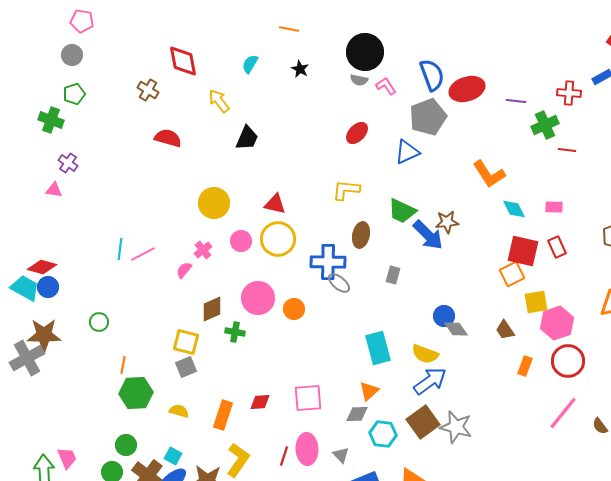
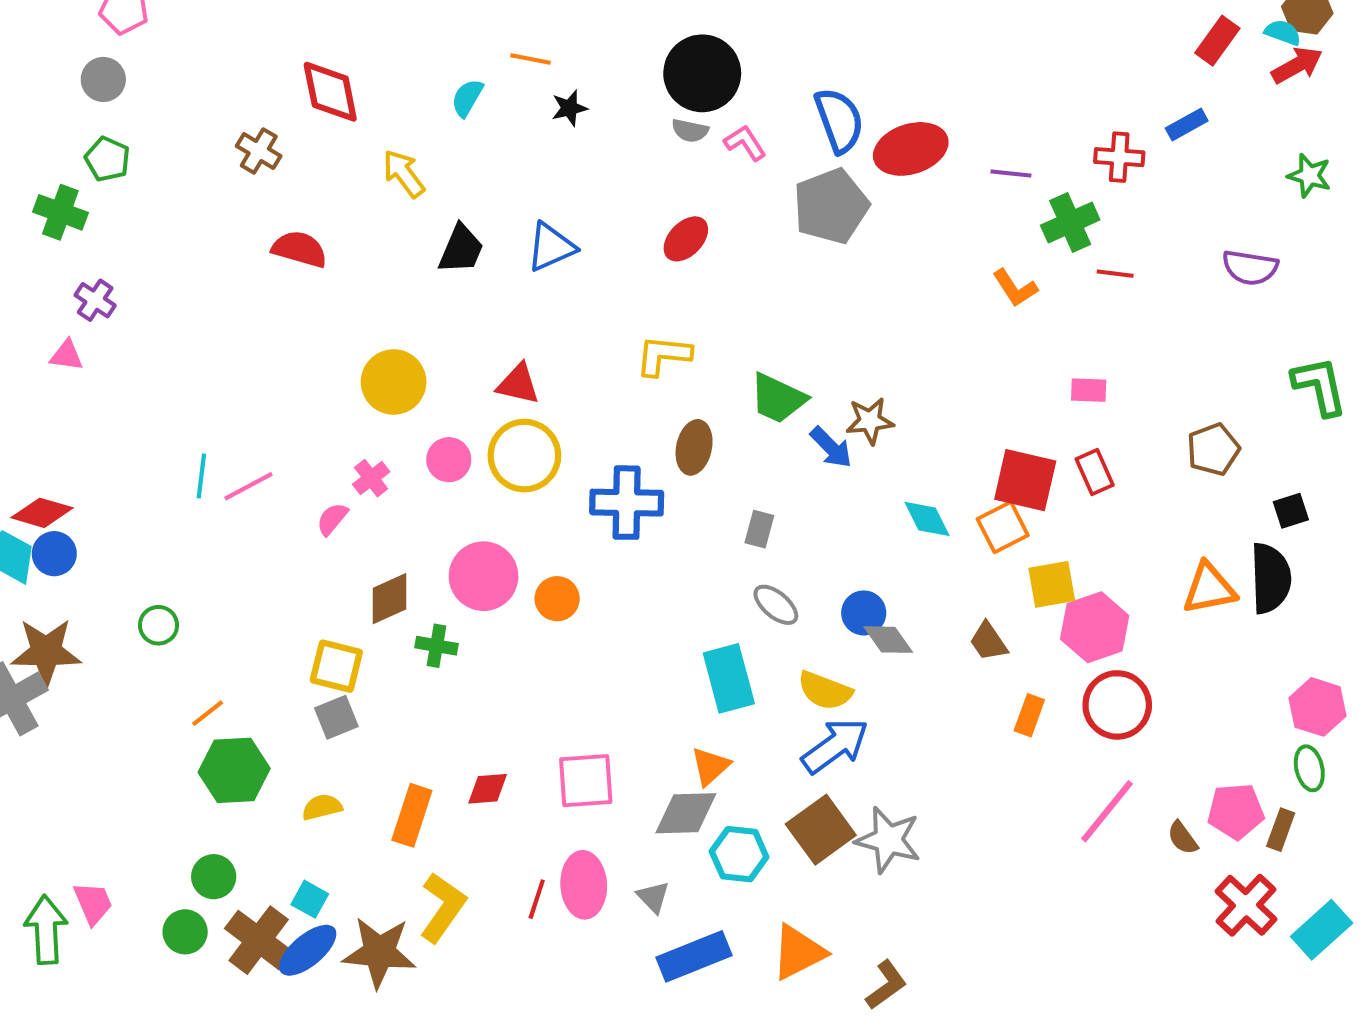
orange line: (289, 29) -> (531, 59), moved
black star: (300, 69) -> (569, 108), turned 30
green pentagon: (74, 94) -> (107, 159), turned -30
blue triangle: (407, 152) -> (551, 247), moved
orange L-shape: (489, 174) -> (1015, 288), moved, size x0.7
cyan diamond: (514, 209) -> (927, 519), moved
blue arrow: (428, 235) -> (831, 447), size x0.7
gray ellipse: (339, 283) -> (776, 605), moved
orange line: (123, 365) -> (208, 713), turned 42
yellow semicircle: (179, 411) -> (322, 807), turned -30
gray diamond: (357, 414) -> (686, 813), size x1.4

